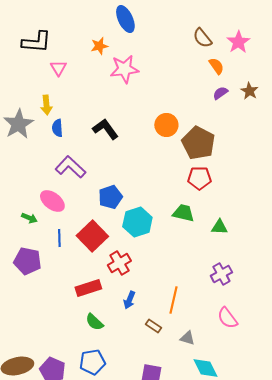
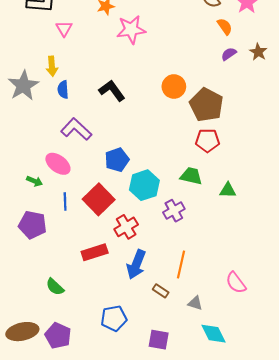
purple cross: (221, 274) -> (174, 211), moved
blue arrow: (129, 300) -> (136, 264), size x1.6
green semicircle: (94, 322) -> (55, 287), moved
blue pentagon: (92, 362) -> (114, 318), moved

